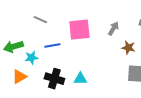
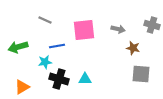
gray arrow: (113, 29) -> (118, 29), turned 72
cyan star: (31, 58) -> (45, 62), moved
orange triangle: (19, 77) -> (22, 87), moved

